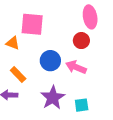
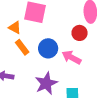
orange rectangle: (18, 74) -> (22, 47), moved

